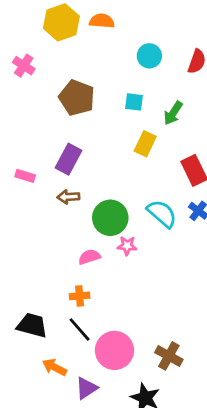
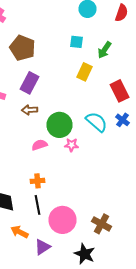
brown pentagon: (77, 98) -> (22, 48), moved
pink semicircle: (89, 257) -> (40, 145), moved
black line: (80, 329) -> (38, 205), turned 30

